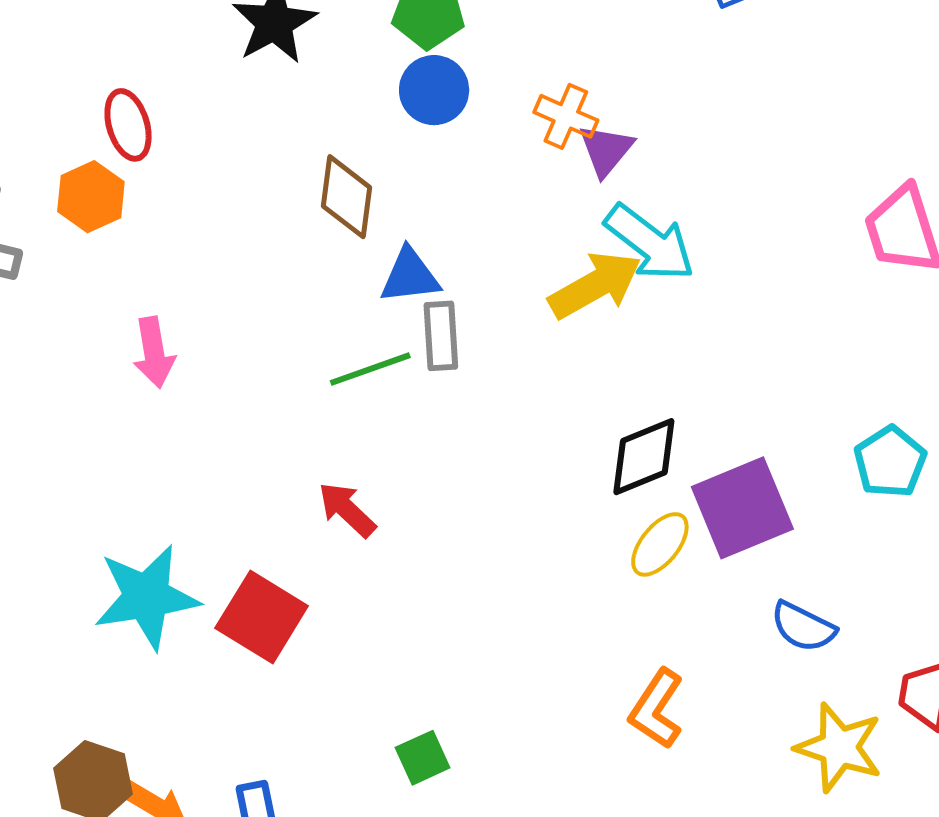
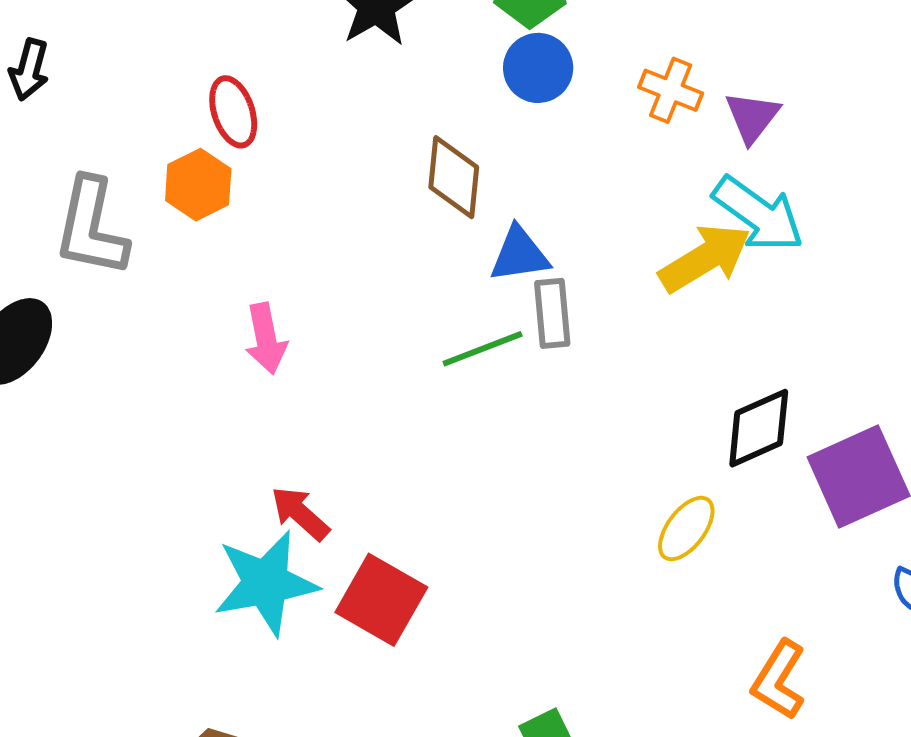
purple triangle: (606, 150) -> (752, 117), moved
red arrow: (347, 510) -> (300, 513), moved
yellow ellipse: (660, 544) -> (686, 529), moved

